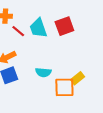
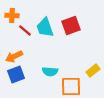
yellow rectangle: (77, 78) -> (93, 70), moved

